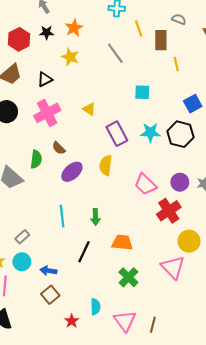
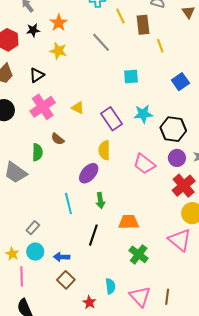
yellow triangle: (89, 109) -> (78, 108), moved
black hexagon: (181, 134) -> (173, 129), moved
purple ellipse: (72, 172) -> (89, 173), moved
red cross: (169, 211) -> (184, 186), moved

